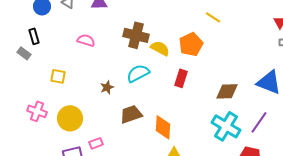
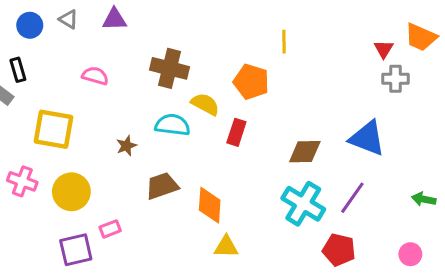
yellow line: (213, 17) -> (284, 42), turned 56
orange pentagon: (191, 44) -> (251, 82), turned -30
yellow semicircle: (160, 48) -> (205, 104), moved
cyan semicircle: (138, 73) -> (172, 125), turned 35
yellow square: (58, 76) -> (54, 129), size x1.8

